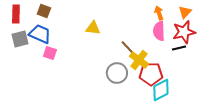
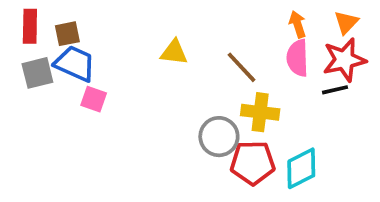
brown square: (44, 11) -> (67, 34), moved, turned -32
brown line: (129, 49) -> (241, 67), moved
yellow cross: (139, 60) -> (260, 112), turned -30
red pentagon: (151, 74) -> (253, 163), moved

